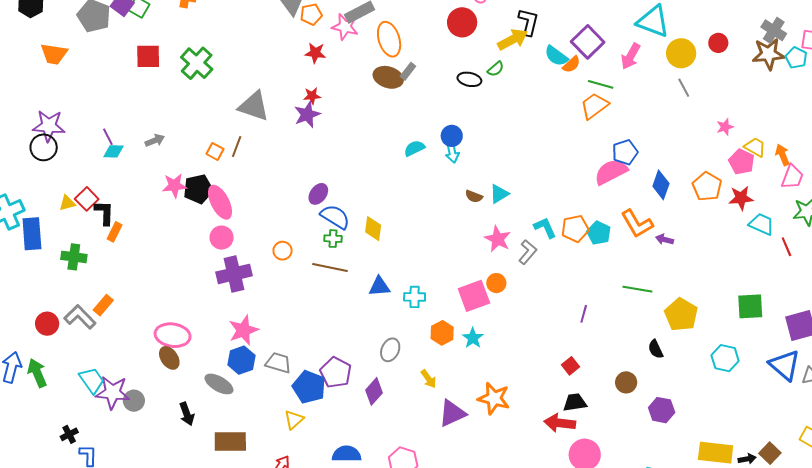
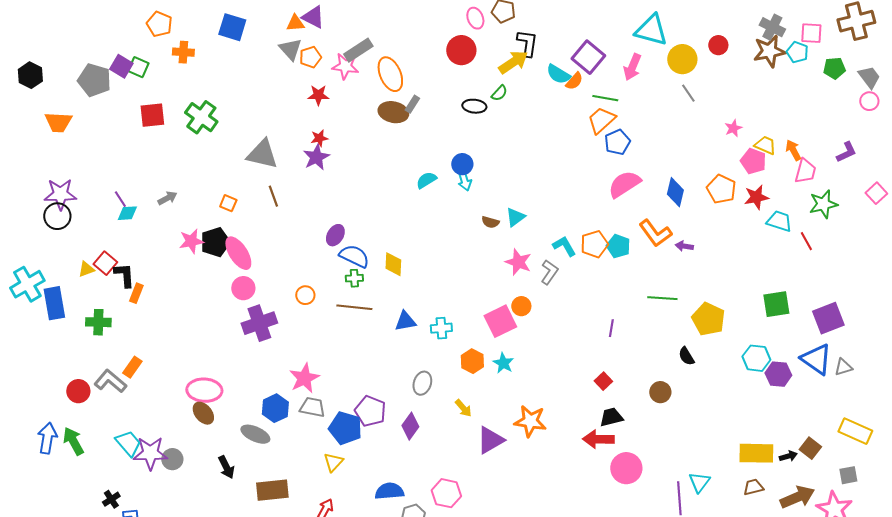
brown line: (237, 147) -> (273, 196), moved, turned -35
blue pentagon: (625, 152) -> (617, 142), moved
pink star: (243, 330) -> (304, 378), moved
purple hexagon: (662, 410) -> (778, 374), moved

